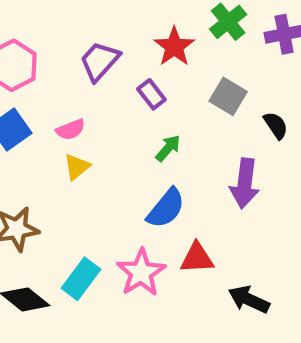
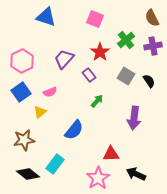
black semicircle: (276, 125) -> (149, 81), moved
yellow triangle: (77, 167) -> (40, 112), moved
blue semicircle: (166, 208) -> (74, 130), moved
pink star: (141, 273) -> (98, 178), moved

